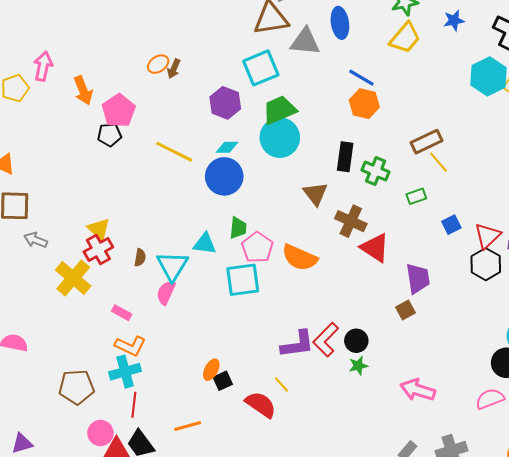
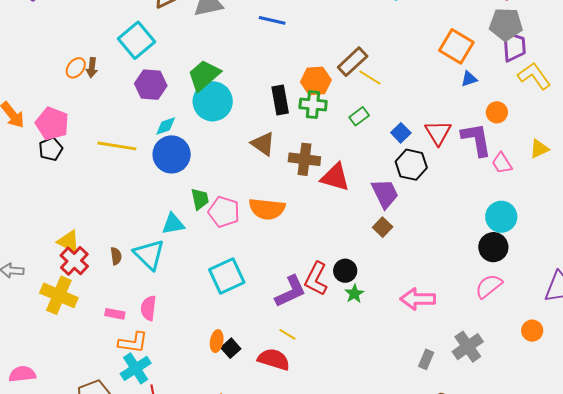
cyan square: (261, 68) -> (137, 40), moved
orange hexagon: (364, 104) -> (316, 81), moved
black hexagon: (486, 264) -> (411, 165), moved
cyan square: (243, 280) -> (227, 276), moved
pink semicircle: (166, 292) -> (148, 308), moved

